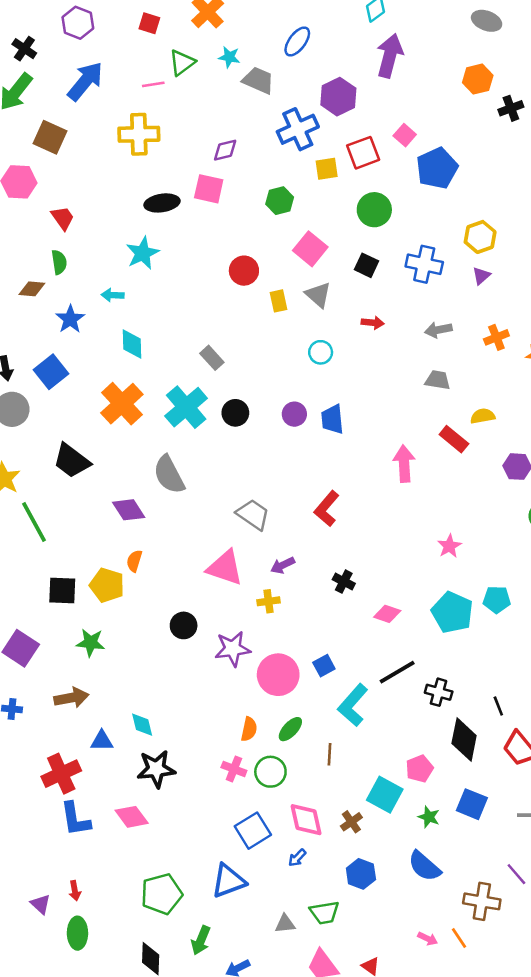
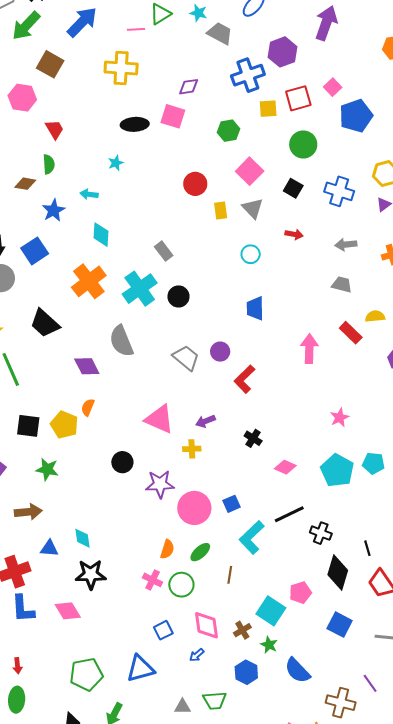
cyan star: (143, 253) -> (116, 163), size x0.6
purple circle: (294, 414) -> (220, 352), moved
gray trapezoid: (253, 515) -> (186, 358), moved
green star: (429, 817) -> (269, 645), moved
blue square: (253, 831) -> (163, 630), size x0.7

